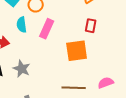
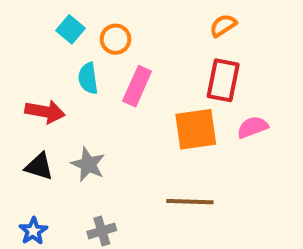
red rectangle: (91, 26) -> (223, 80), size x1.5
pink semicircle: (106, 83) -> (253, 127), moved

